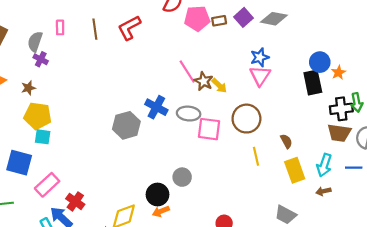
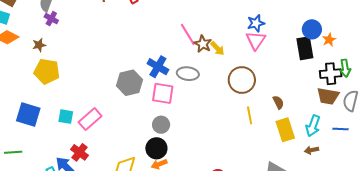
pink square: (209, 129) -> (163, 93), moved
cyan square: (43, 137) -> (66, 117), moved
gray circle: (182, 177) -> (161, 125), moved
pink rectangle: (47, 185) -> (90, 119), moved

